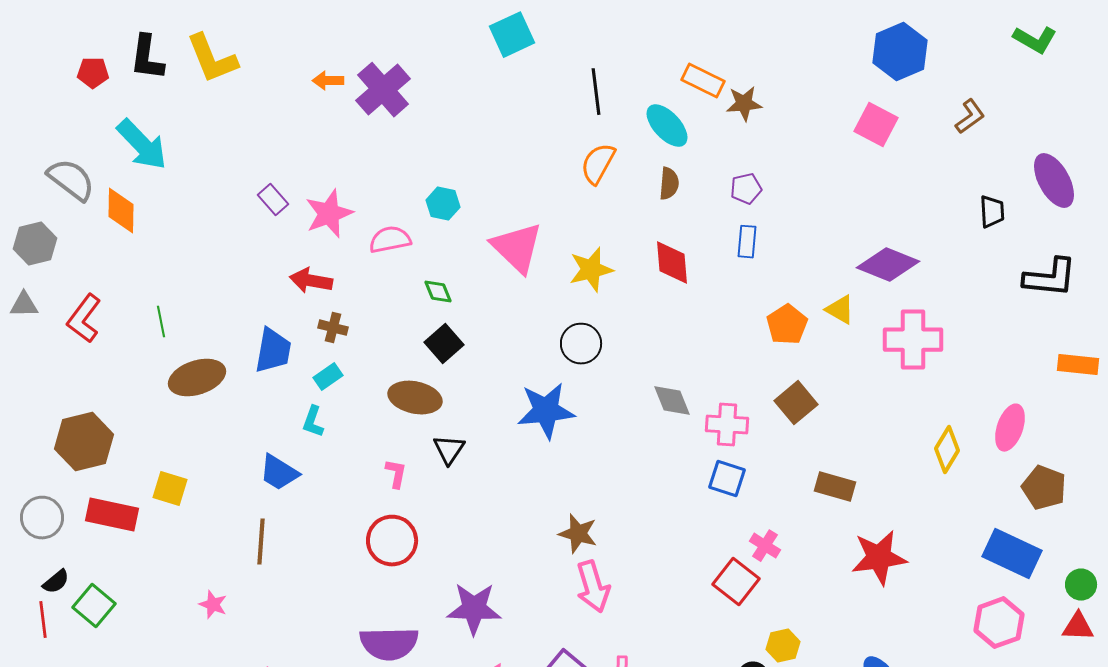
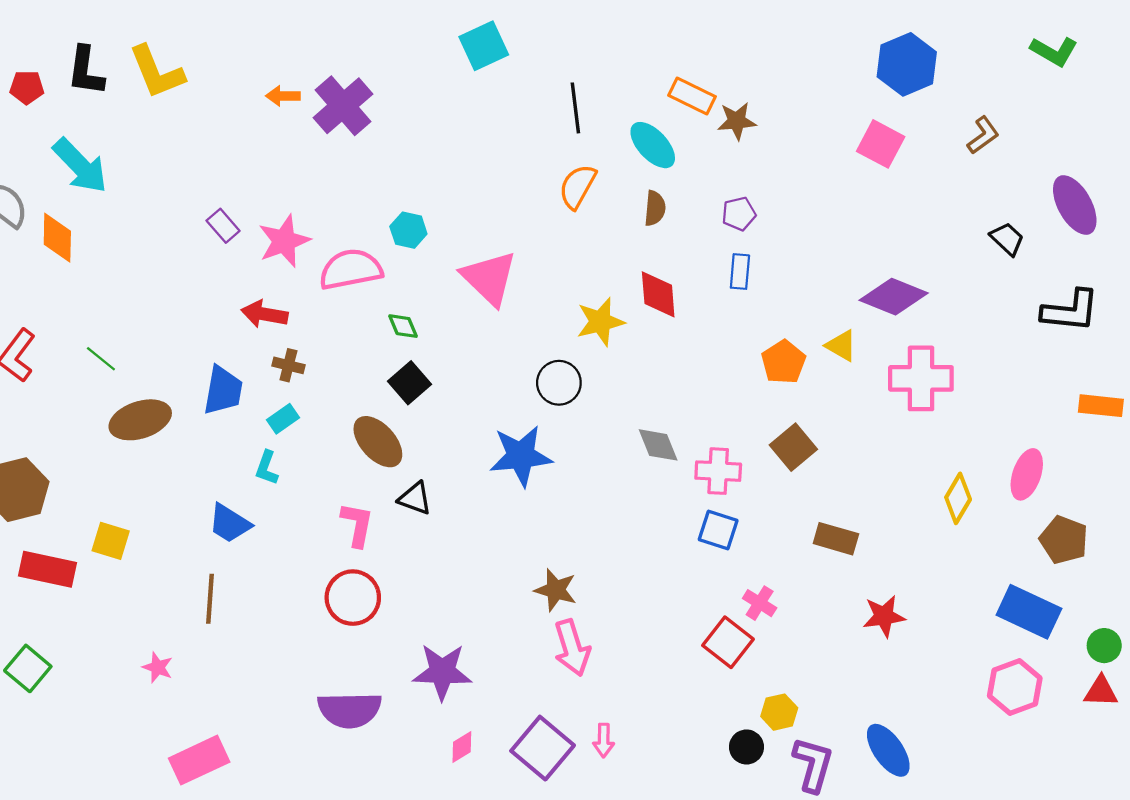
black trapezoid: (992, 212) -> (1007, 239), turned -44
pink semicircle: (390, 240) -> (351, 269), size x1.4
yellow star: (591, 270) -> (600, 322), moved
green line: (161, 322) -> (101, 359), turned -40
brown ellipse: (415, 398) -> (378, 442), turned 36
black triangle: (449, 450) -> (415, 498), turned -44
pink L-shape: (396, 474) -> (357, 525), size x1.4
red star: (879, 558) -> (884, 616), size x0.7

